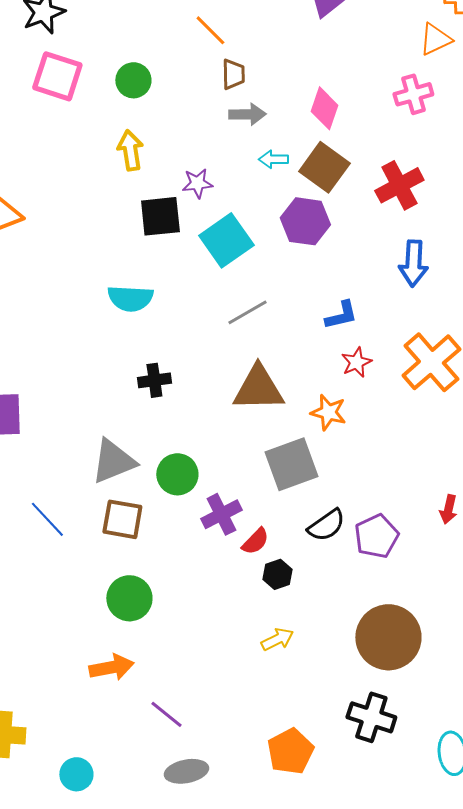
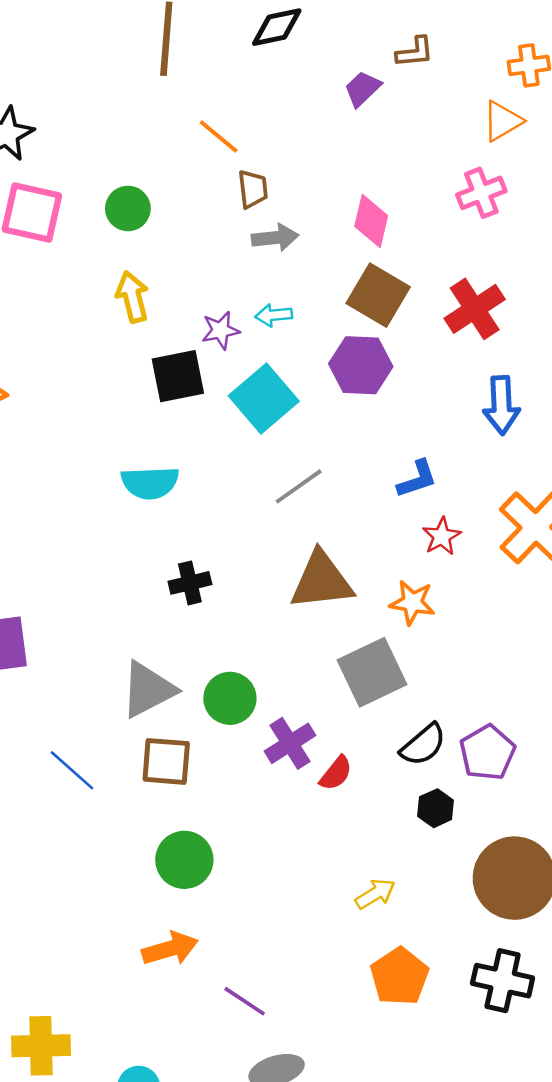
cyan arrow: (273, 159) -> (274, 315), moved
black hexagon: (277, 574) -> (436, 808), moved
orange pentagon: (290, 751) -> (399, 976), moved

